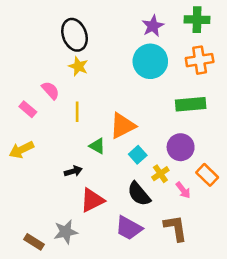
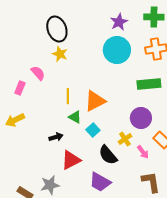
pink rectangle: (28, 109) -> (20, 88), turned 72
yellow line: (77, 112) -> (68, 96), moved
cyan square: (138, 155) -> (93, 130), moved
brown L-shape: (176, 228) -> (151, 182), moved

